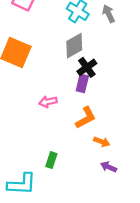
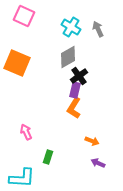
pink arrow: (48, 102) -> (26, 132), moved, turned 77
orange L-shape: (86, 118) -> (74, 108), moved, turned 150

